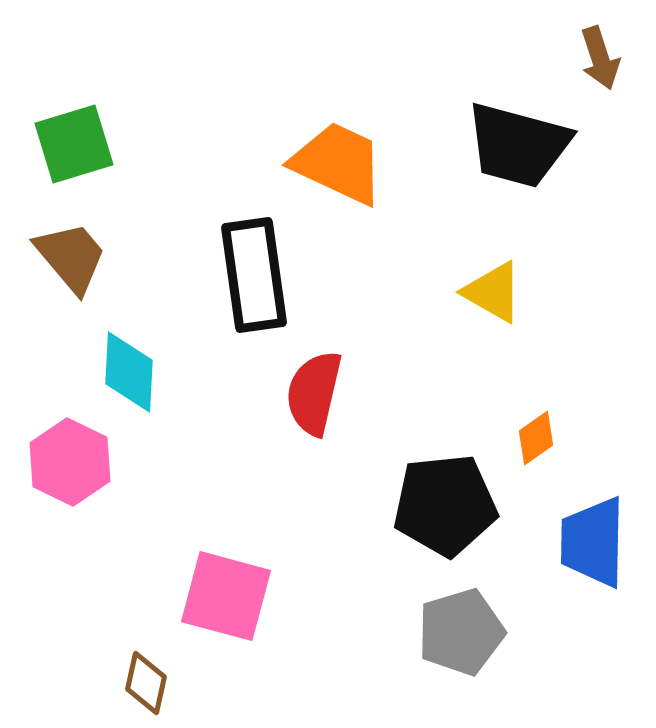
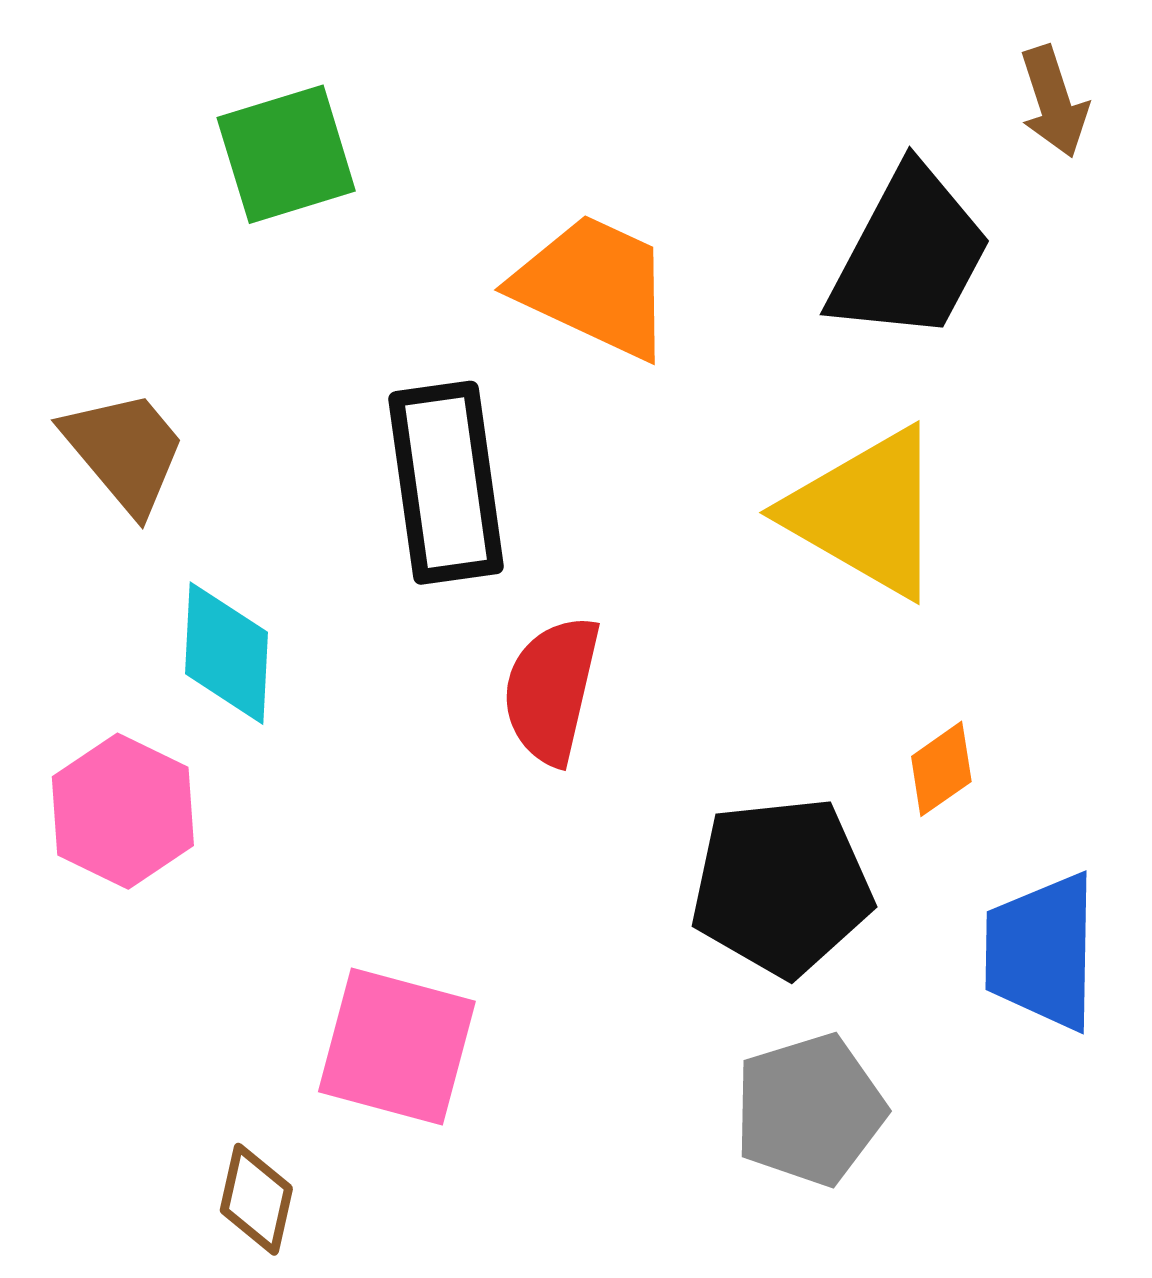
green square: (74, 144) -> (286, 154), moved
black trapezoid: (518, 145) -> (910, 254), turned -77
yellow triangle: (493, 292) -> (866, 513), size x1.6

